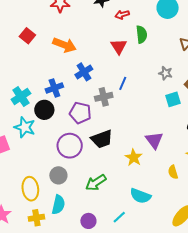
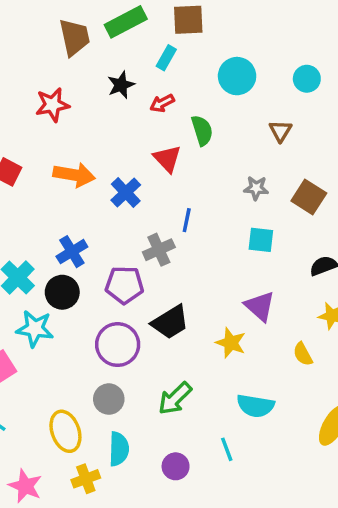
blue cross: (84, 72) -> (126, 193), moved
cyan square: (173, 99) -> (261, 240), moved, turned 35
cyan line: (119, 217) -> (227, 449), turned -56

